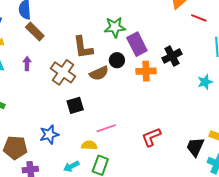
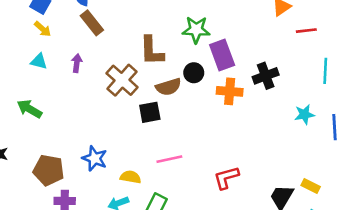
red line: (199, 18) -> (306, 31), turned -35
black square: (75, 105) -> (150, 112), moved
blue star: (49, 134) -> (95, 158), turned 30
yellow semicircle: (89, 145) -> (130, 177), moved

